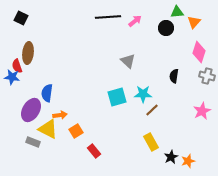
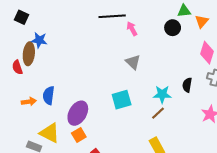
pink arrow: (135, 21) -> (132, 29), moved, turned -80
black semicircle: (174, 76) -> (187, 85), moved
blue star: (12, 77) -> (39, 40), moved
cyan star: (143, 94) -> (162, 94), moved
purple ellipse: (31, 110) -> (78, 113), moved
orange arrow: (60, 115) -> (29, 102), moved

